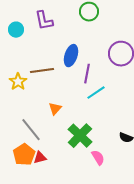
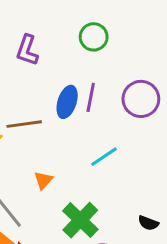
purple L-shape: (44, 21) -> (27, 50), turned 30
purple line: (87, 74) -> (91, 97), moved

